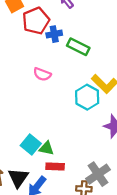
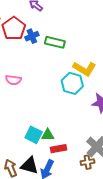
pink semicircle: (42, 74) -> (13, 80), moved
black triangle: (18, 178) -> (30, 166), turned -36

